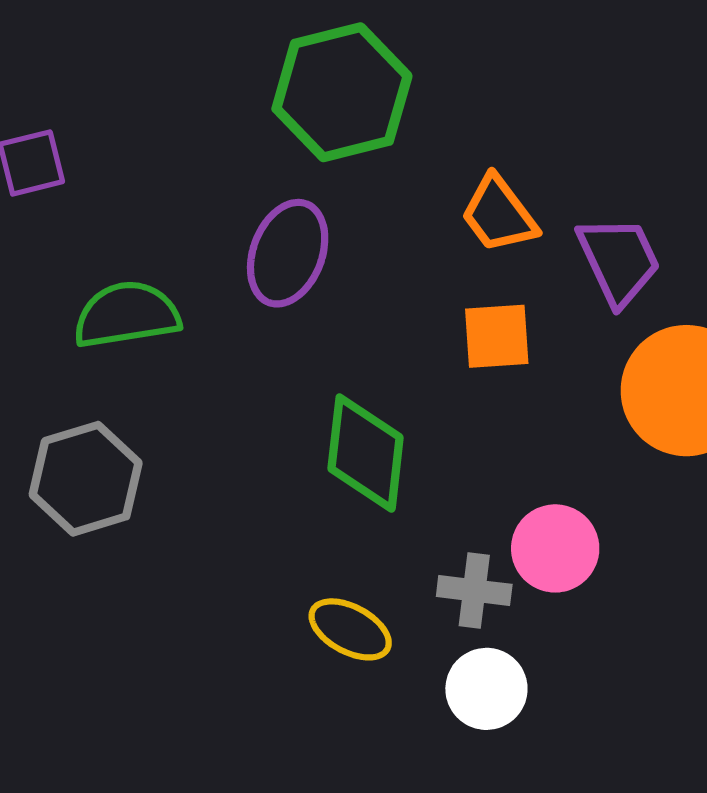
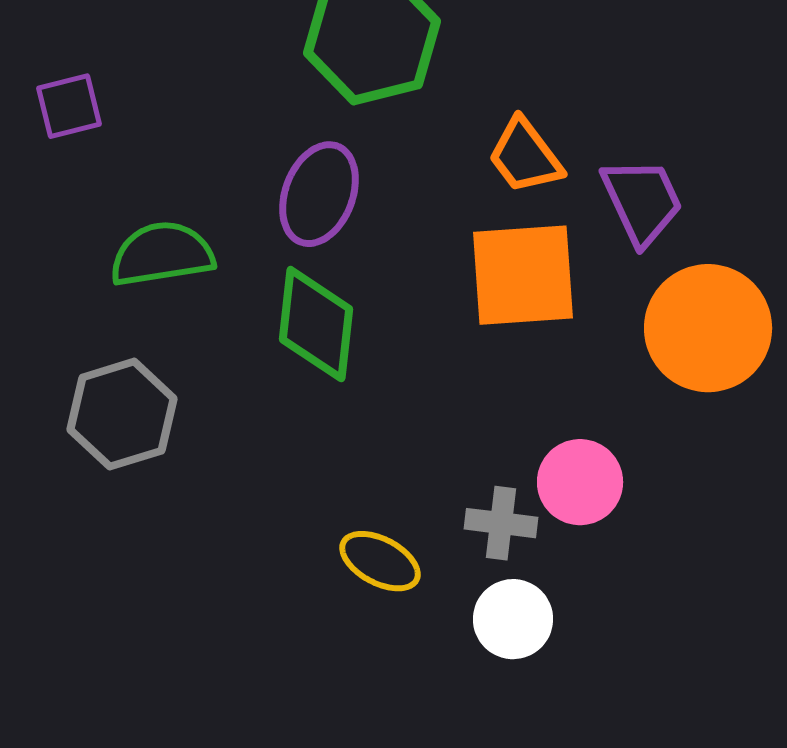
orange square: (497, 336) -> (523, 275), size x1.6
green diamond: (366, 453) -> (316, 324), moved

